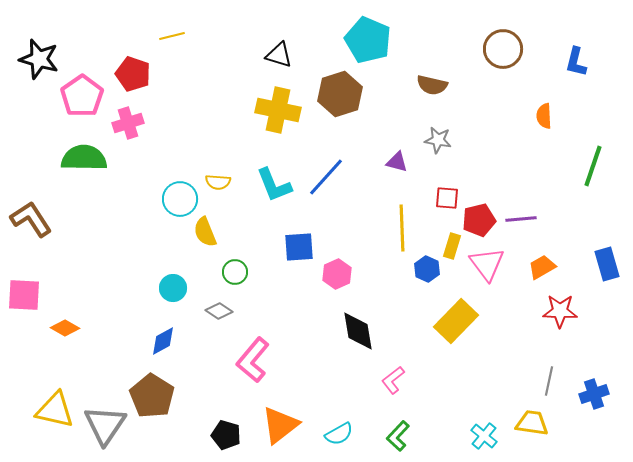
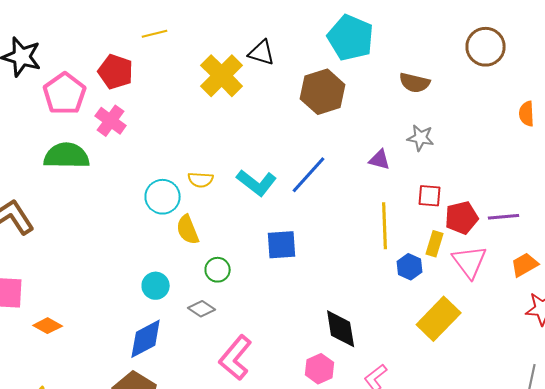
yellow cross: (278, 110) -> (222, 76), moved, turned 33
pink cross: (128, 123) -> (111, 121), turned -36
cyan L-shape: (274, 185) -> (257, 183), turned -30
pink hexagon: (337, 274) -> (320, 369), moved
blue diamond: (163, 341) -> (146, 339), size x1.4

